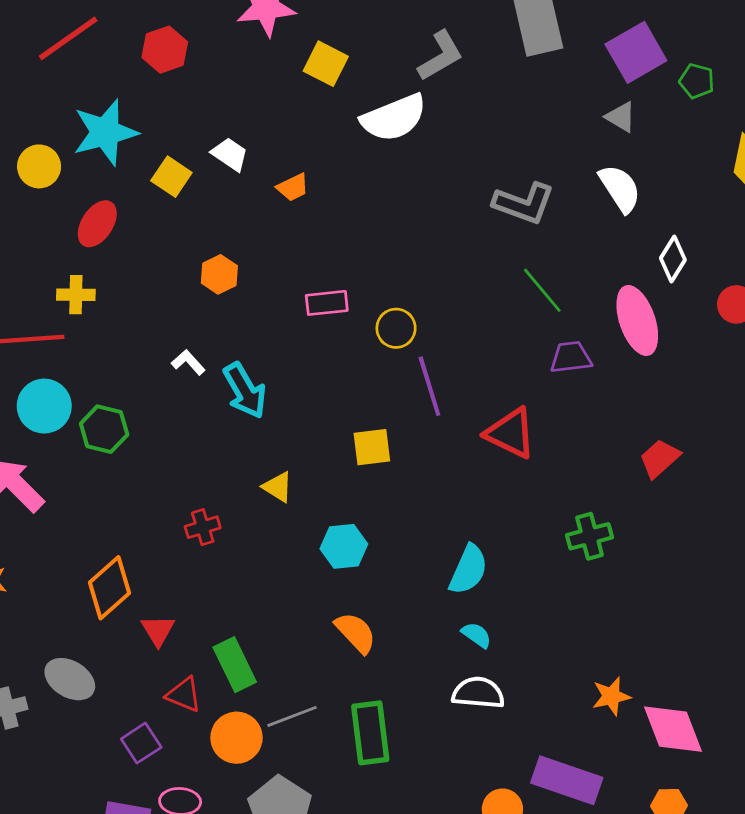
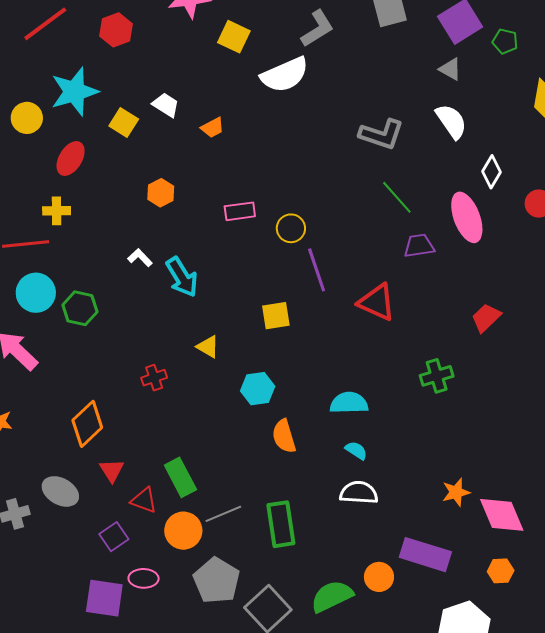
cyan semicircle: (468, 570) -> (349, 403), turned -114
red triangle: (158, 630) -> (112, 470), moved
orange semicircle: (356, 633) -> (284, 436), moved, turned -152

